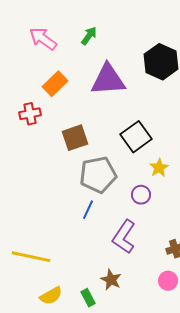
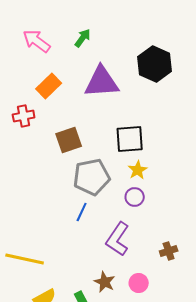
black square: (136, 137) -> (130, 139), turned 32
yellow star: (159, 168) -> (138, 170), moved
pink circle: (168, 281) -> (139, 283), moved

